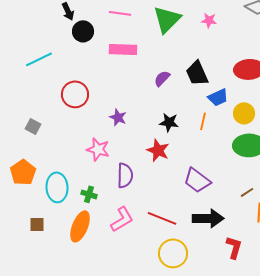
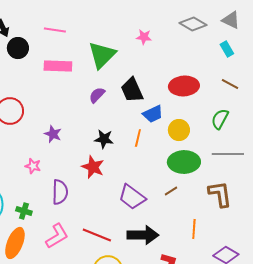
green triangle: (167, 19) -> (102, 55), moved
pink star: (98, 149) -> (33, 166), size x0.7
brown line: (247, 192) -> (171, 191), moved

